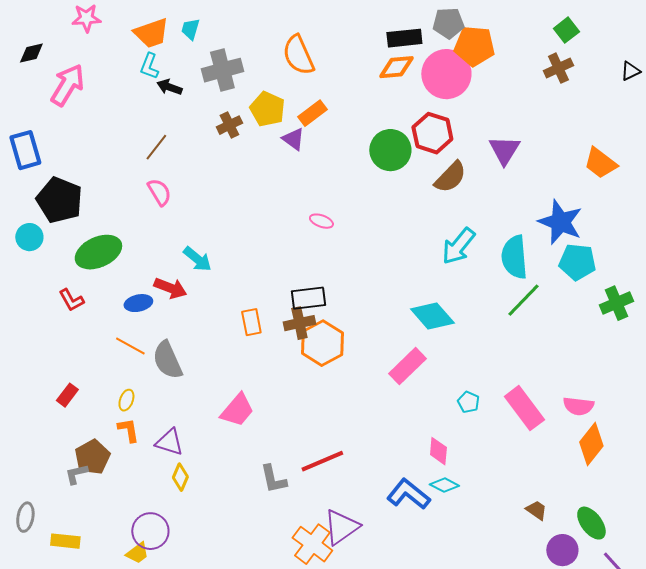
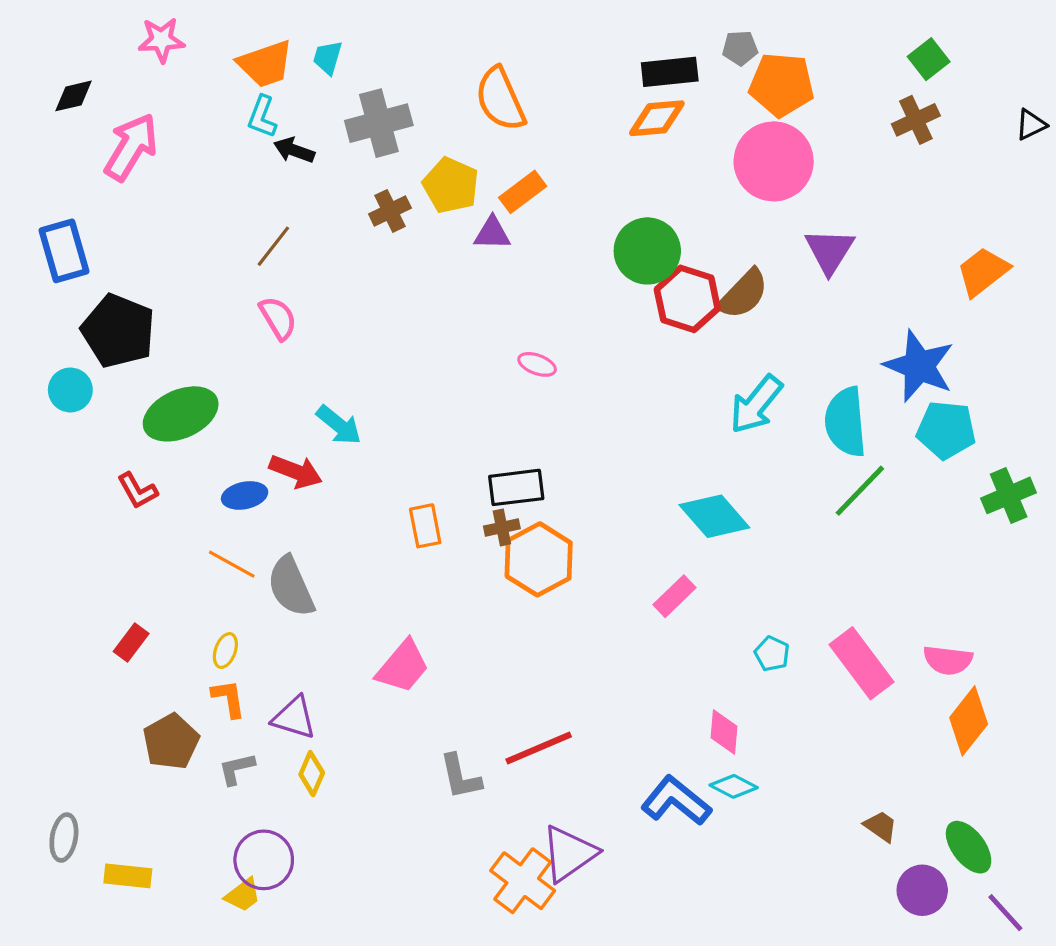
gray pentagon: (448, 23) -> (740, 48), size x0.7
pink circle: (446, 74) -> (774, 161), moved
red hexagon: (432, 133) -> (687, 299), moved
purple triangle: (293, 139) -> (492, 233), turned -35
orange trapezoid: (600, 163) -> (983, 272), turned 105
brown cross: (299, 323) -> (502, 527), size x0.7
pink rectangle: (407, 366) -> (674, 596), size x0.7
gray L-shape: (76, 474) -> (237, 769), moved

